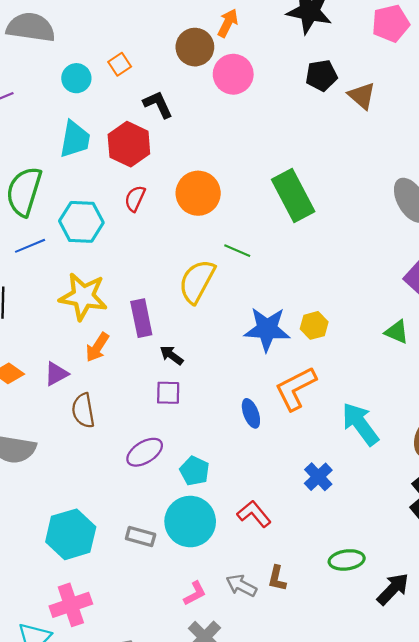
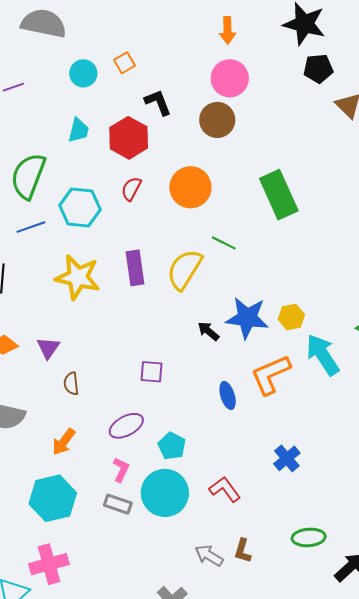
orange arrow: (228, 23) -> (227, 30), turned 148
brown circle: (195, 47) -> (217, 120), moved
black pentagon: (321, 75) -> (318, 69), moved
cyan trapezoid: (75, 139) -> (79, 130), size x0.7
purple rectangle: (141, 318) -> (135, 268), moved
orange arrow: (97, 347) -> (64, 442), moved
black arrow: (172, 355) -> (208, 331), moved
purple triangle: (56, 374) -> (48, 348), turned -30
brown semicircle: (83, 411) -> (71, 384), size x0.7
cyan arrow: (360, 424) -> (323, 355), moved
pink L-shape: (195, 594) -> (121, 470), moved, turned -40

